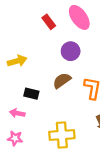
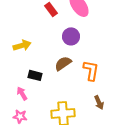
pink arrow: (17, 113) -> (22, 93), turned 48

